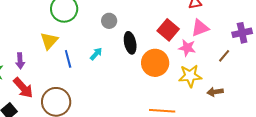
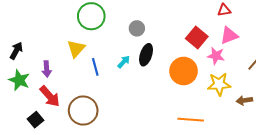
black ellipse: (130, 43) -> (146, 55), moved, turned 30

